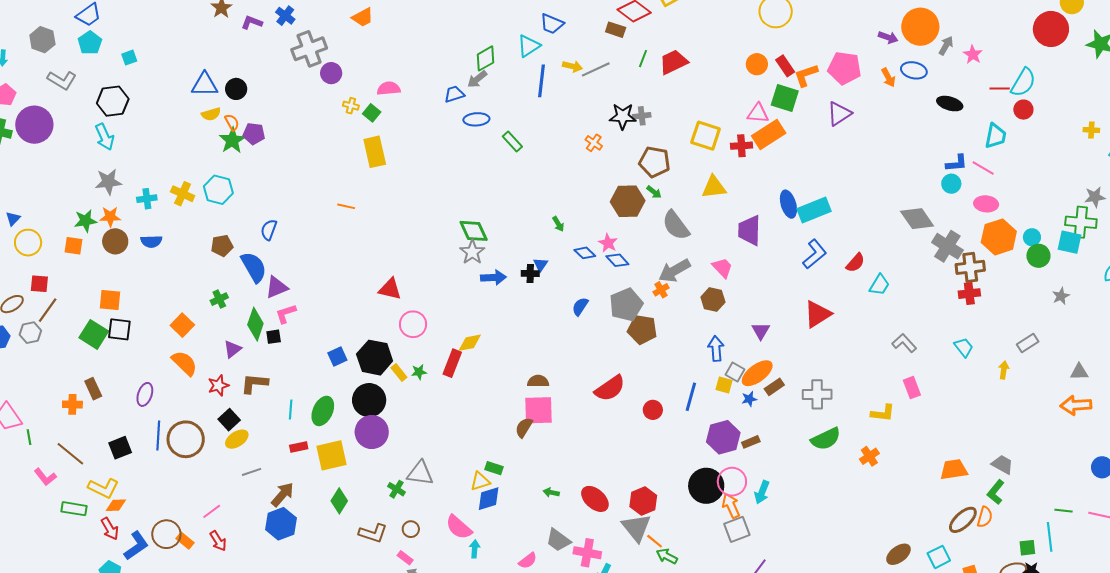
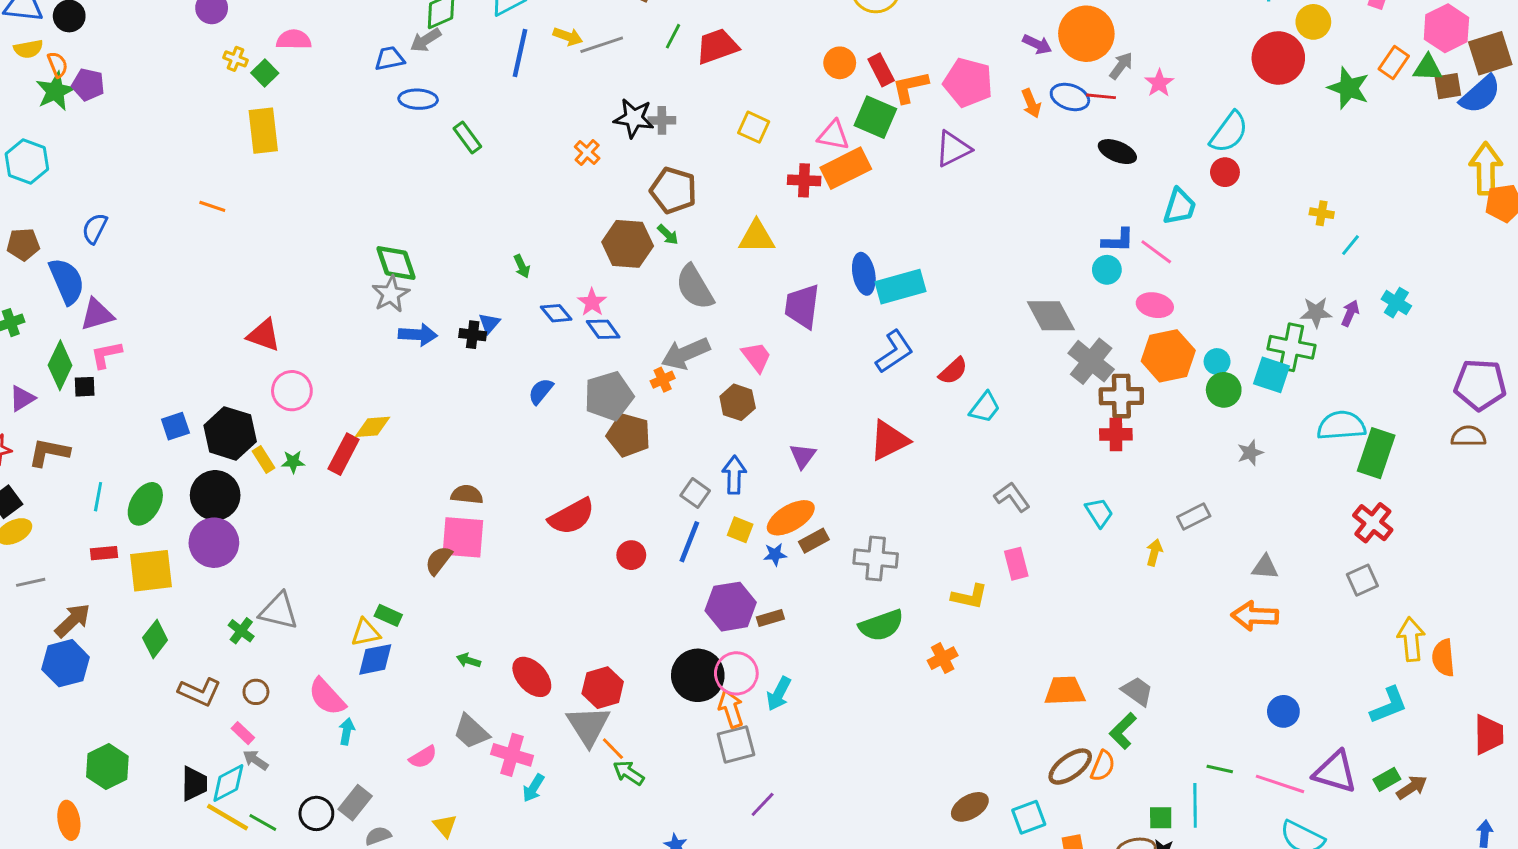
red line: (1000, 88) -> (1101, 96), moved
yellow square: (706, 136) -> (754, 127), moved, size x0.7
gray square: (735, 372) -> (695, 493), moved

